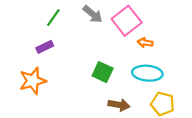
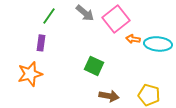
purple rectangle: (45, 47) -> (41, 43), turned -56
cyan ellipse: (147, 73) -> (158, 44), moved

